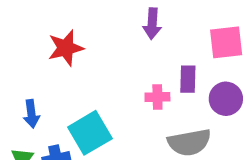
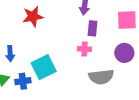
purple rectangle: (188, 79) -> (92, 28), moved

